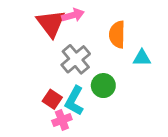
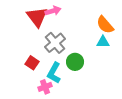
orange semicircle: (117, 34) -> (105, 25), moved, turned -42
red square: (52, 99) -> (32, 63), moved

